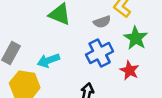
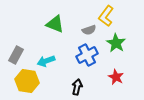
red star: (129, 70) -> (116, 77), moved

